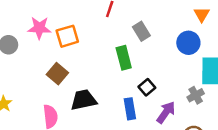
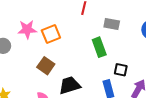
gray rectangle: (141, 31) -> (112, 24), turned -42
black square: (147, 87) -> (121, 70), turned -32

